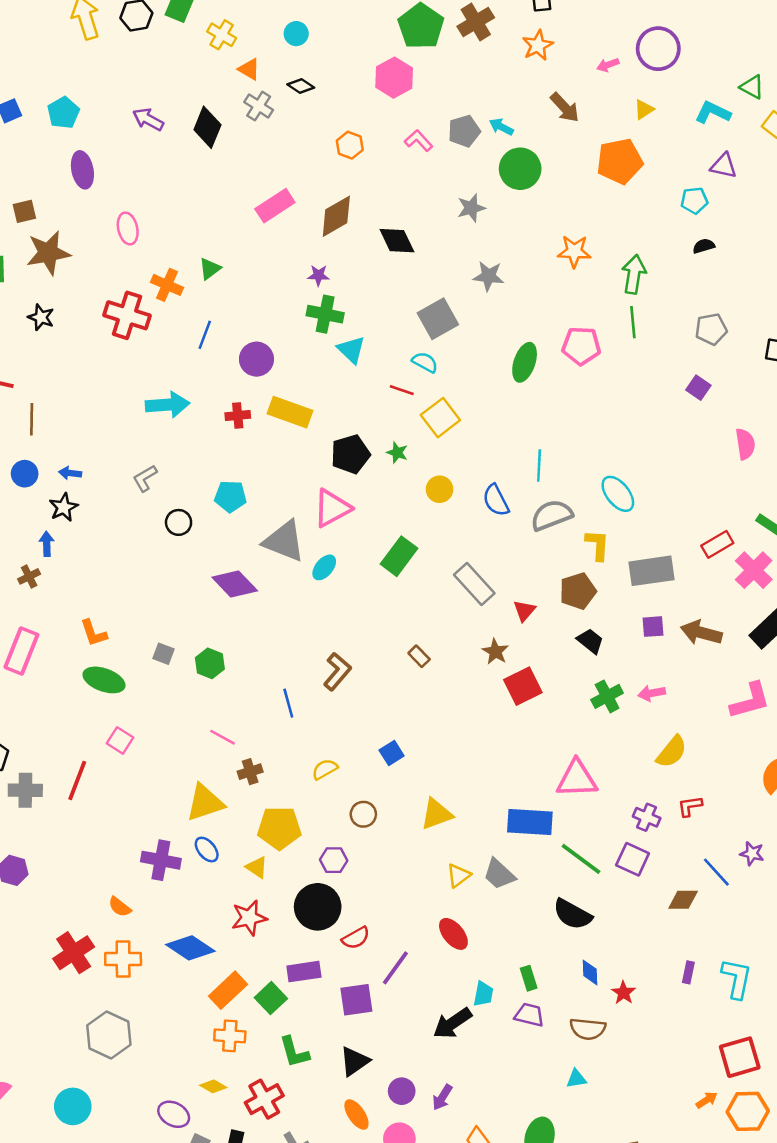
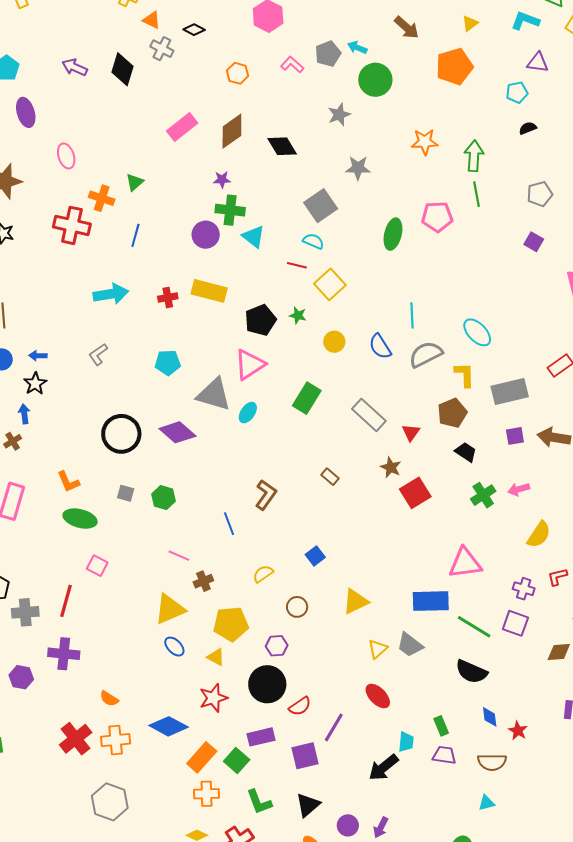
purple circle: (256, 359) -> (206, 235), moved
black circle: (179, 522) -> (121, 434), moved, size x1.8
purple cross: (161, 860) -> (64, 654), moved

